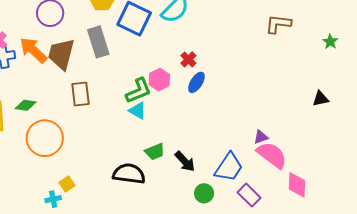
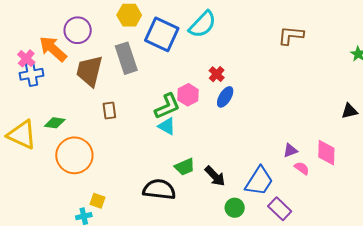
brown L-shape: (278, 24) -> (291, 35), moved
orange arrow: (33, 50) -> (53, 49), moved
brown rectangle: (81, 94) -> (109, 111), size x0.7
pink semicircle: (272, 155) -> (302, 168), size x0.5
yellow square: (67, 184) -> (97, 201), turned -35
pink diamond: (297, 185) -> (326, 153), moved

